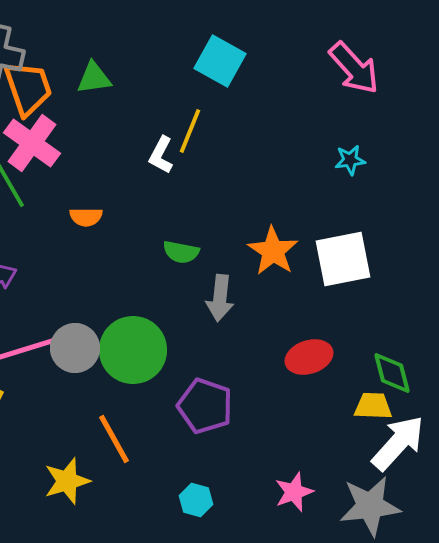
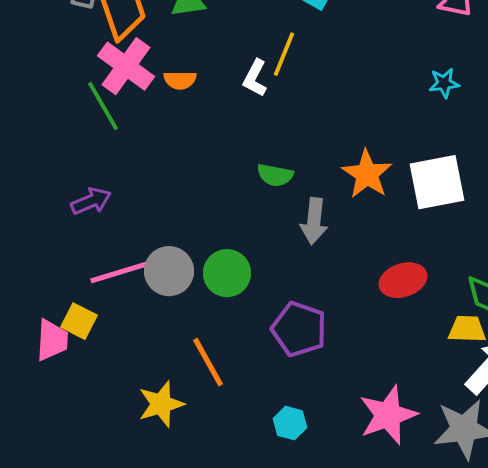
orange semicircle: (86, 217) -> (180, 80), moved
green circle: (133, 350) -> (227, 273), size x0.7
pink star: (294, 492) -> (388, 415), size x1.5

